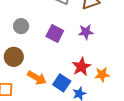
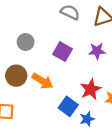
orange arrow: (37, 78) -> (42, 81), moved

